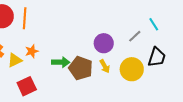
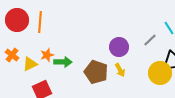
green arrow: (61, 62) -> (63, 62), moved
yellow circle: (132, 69) -> (160, 73), moved

